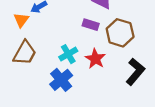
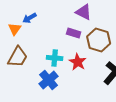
cyan cross: (68, 54) -> (55, 58), turned 35

